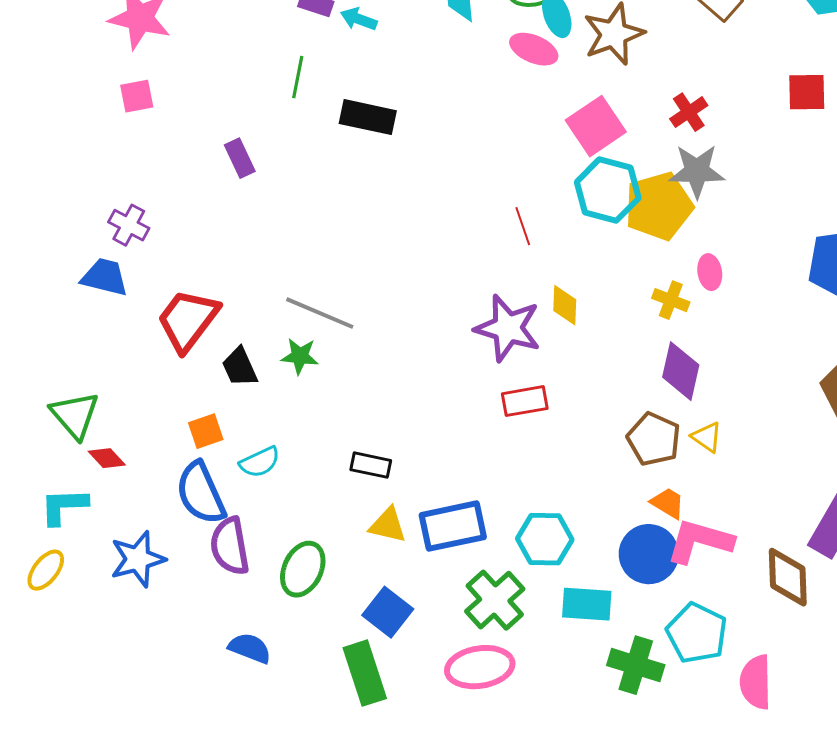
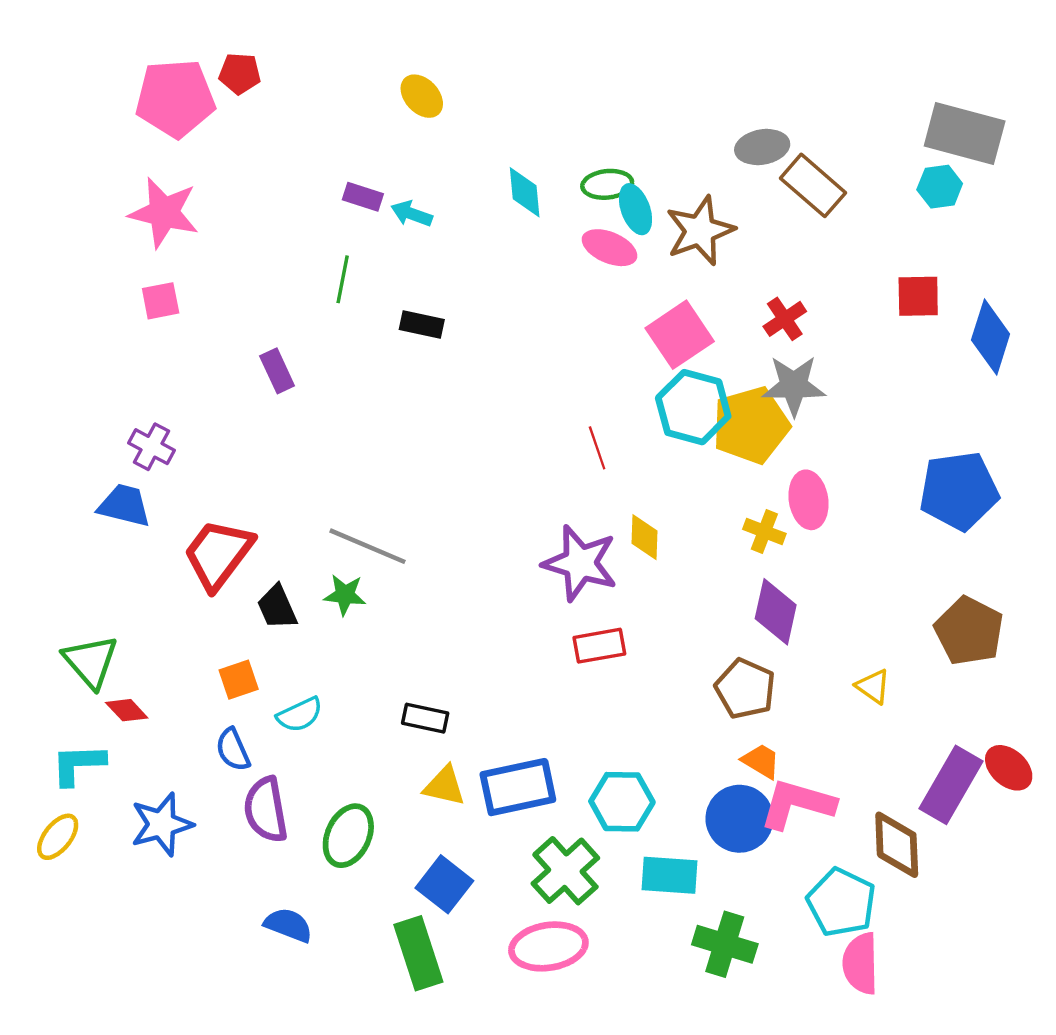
black rectangle: (368, 117) -> (422, 325), size x0.7
pink ellipse: (710, 272) -> (809, 500), size x1.4
yellow triangle: (707, 437) -> (873, 686), moved
blue semicircle: (201, 493) -> (233, 750), size x0.6
cyan pentagon: (697, 633) -> (841, 902), moved

